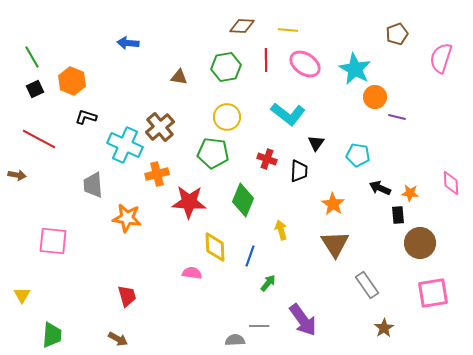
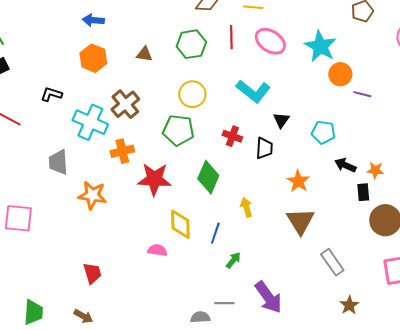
orange hexagon: (72, 81) -> (93, 58), moved
green trapezoid: (52, 335) -> (33, 312), moved

